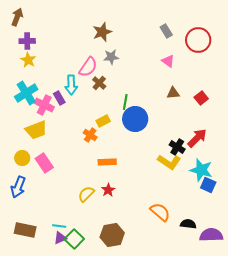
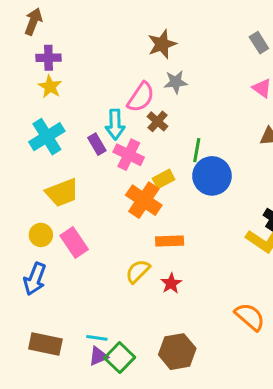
pink cross: (44, 105) -> (129, 155), moved
orange cross: (90, 135) -> (144, 200), size x1.6
yellow semicircle: (86, 194) -> (138, 271), moved

